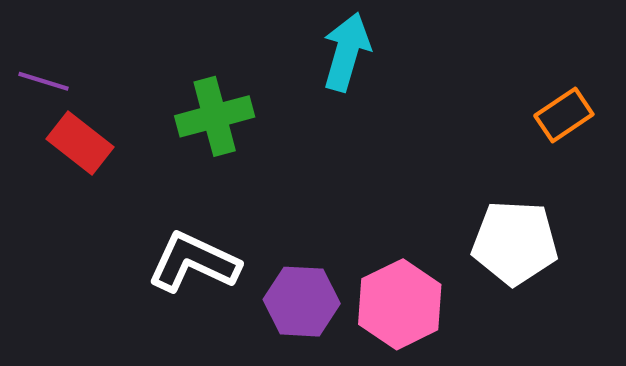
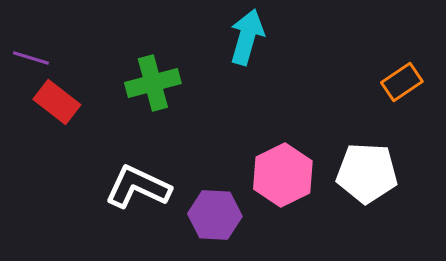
pink hexagon: (400, 304) -> (283, 175), moved

